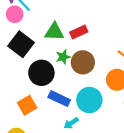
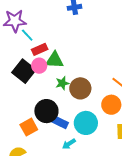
pink circle: (15, 14) -> (39, 66), moved
red rectangle: (79, 32) -> (40, 49), moved
black circle: (41, 73) -> (46, 111), moved

